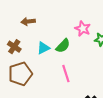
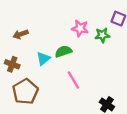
green semicircle: (63, 46) -> (63, 51), turned -140

